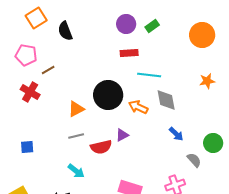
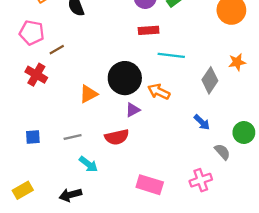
gray diamond: (166, 100) -> (210, 80), moved, turned 45
purple triangle: (122, 135) -> (133, 110), moved
gray line: (76, 136) -> (73, 137), moved

